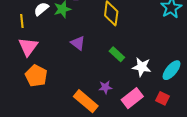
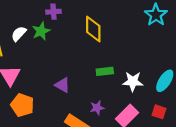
purple triangle: (78, 43) -> (62, 85), moved
green rectangle: (117, 54) -> (105, 71), turned -42

